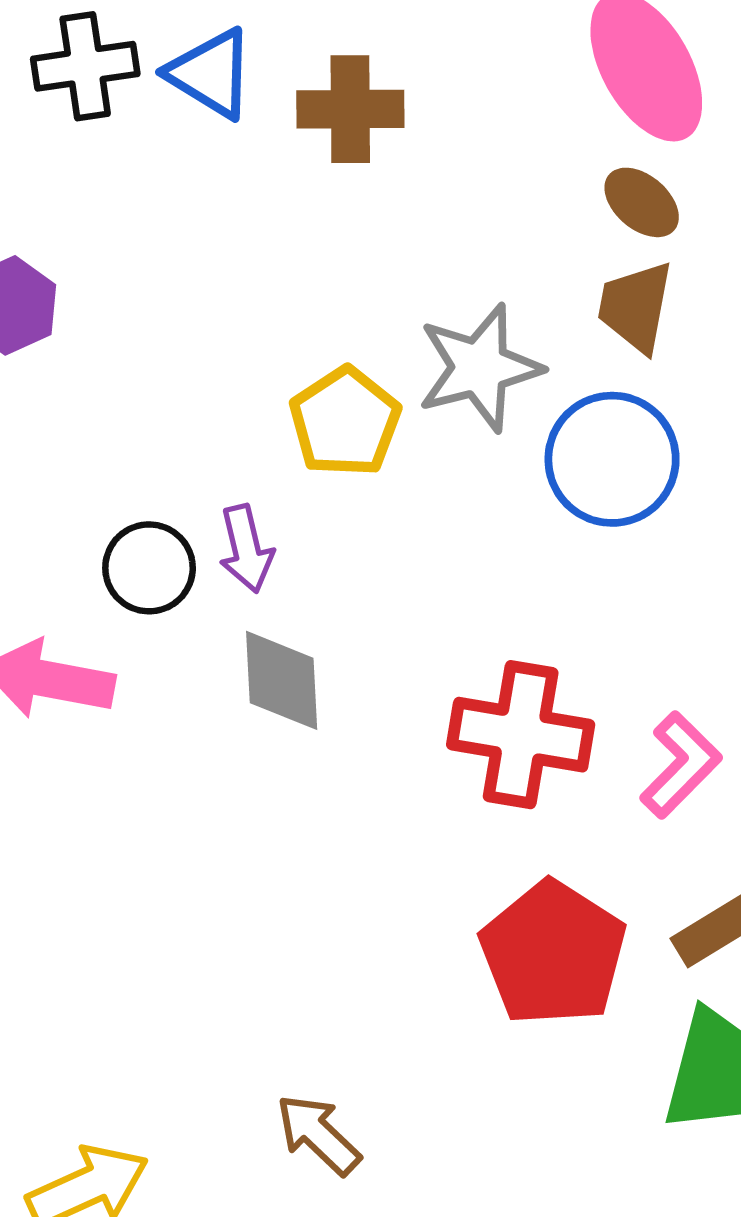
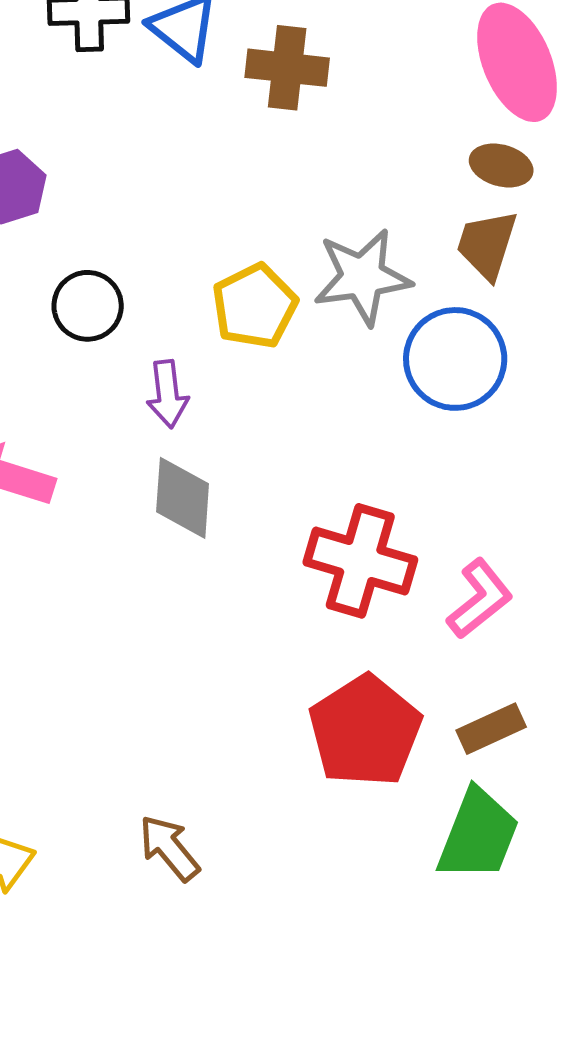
brown ellipse: (642, 202) -> (501, 165), turned -32
black circle: (149, 568) -> (88, 306), moved

